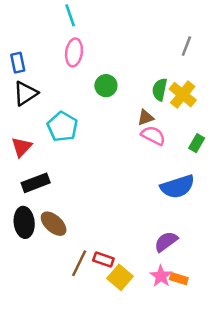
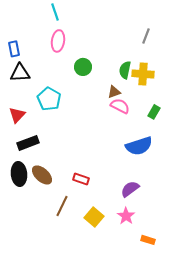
black triangle: (25, 93) -> (20, 73), turned 30
yellow cross: (183, 95) -> (143, 74), turned -35
red rectangle: (103, 259) -> (81, 179), moved
orange rectangle: (179, 279) -> (148, 240), moved

